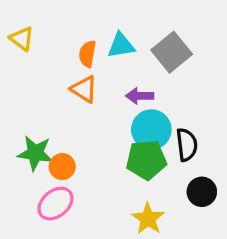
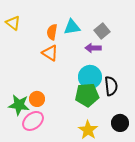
gray square: (172, 52) -> (102, 31), size x0.7
purple arrow: (140, 96) -> (93, 48), moved
green star: (35, 153) -> (19, 105), moved
black circle: (202, 192) -> (120, 123), moved

